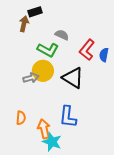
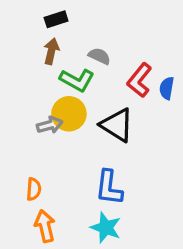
brown arrow: (24, 24) -> (51, 51), moved
orange arrow: (44, 129) -> (45, 226), moved
cyan star: (52, 142) -> (106, 228), moved

